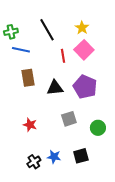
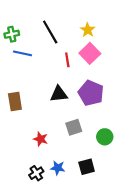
brown rectangle: (28, 78) -> (15, 102), moved
red star: (30, 125) -> (41, 139), moved

